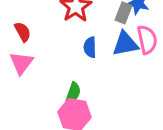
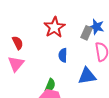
blue triangle: (125, 44) -> (87, 76), moved

